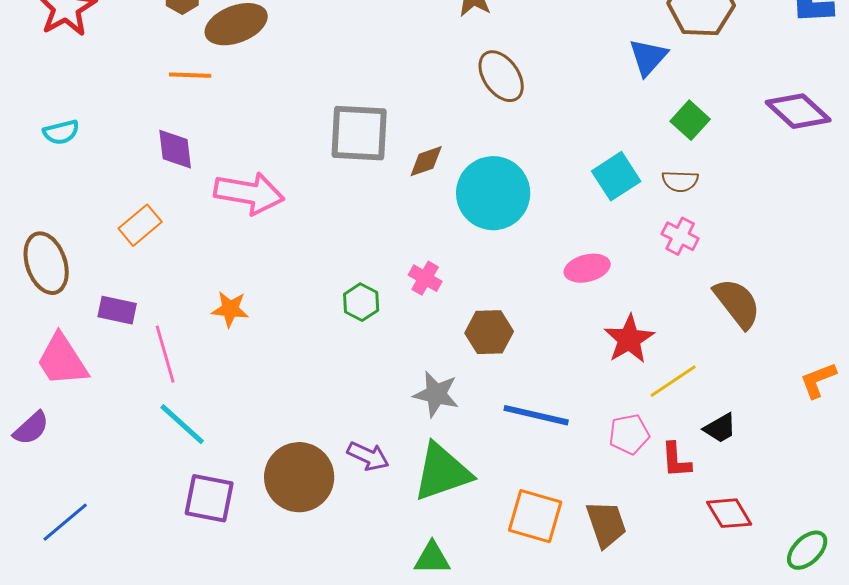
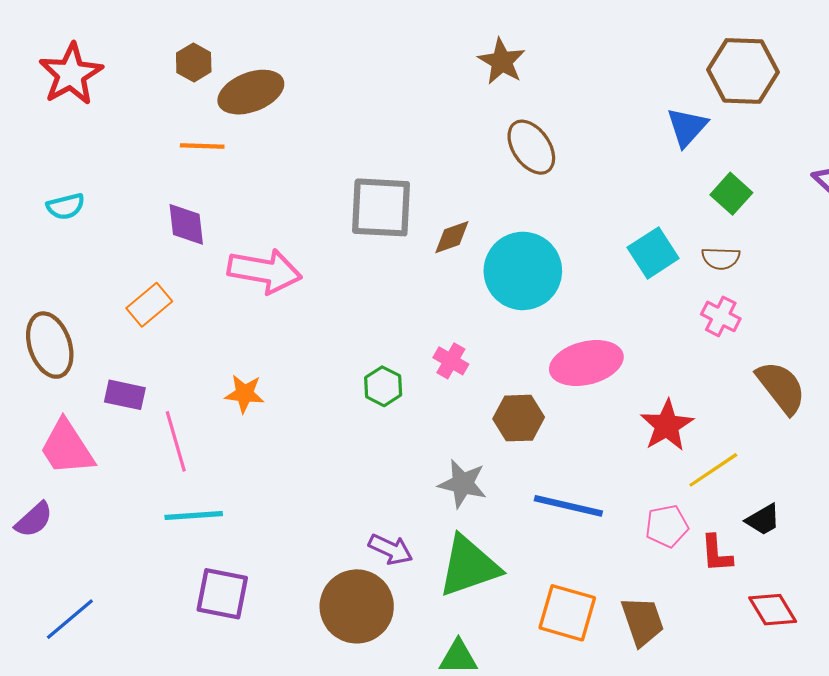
pink ellipse: (587, 268) -> (586, 363), moved, size x1.5
cyan line: (182, 424) -> (194, 515), turned -46
brown circle: (299, 477) -> (357, 606), moved

